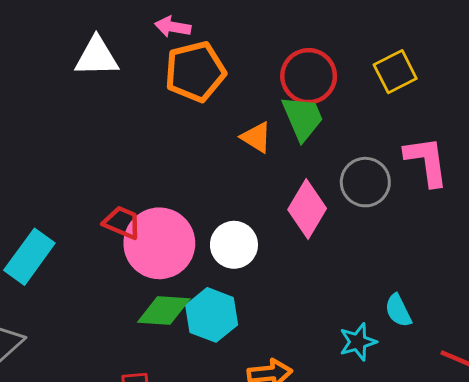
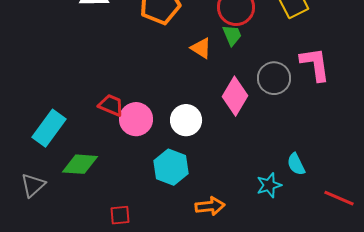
green trapezoid: (303, 118) -> (232, 35), size x0.7
pink circle: (159, 243) -> (136, 119), size x0.7
green diamond: (164, 310) -> (80, 164), moved

